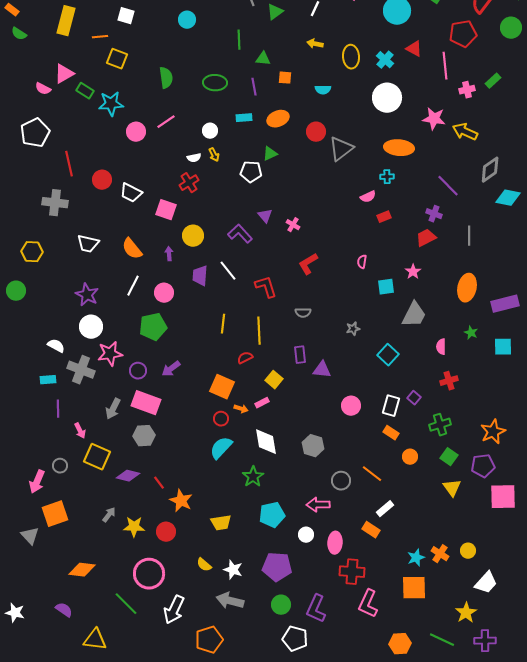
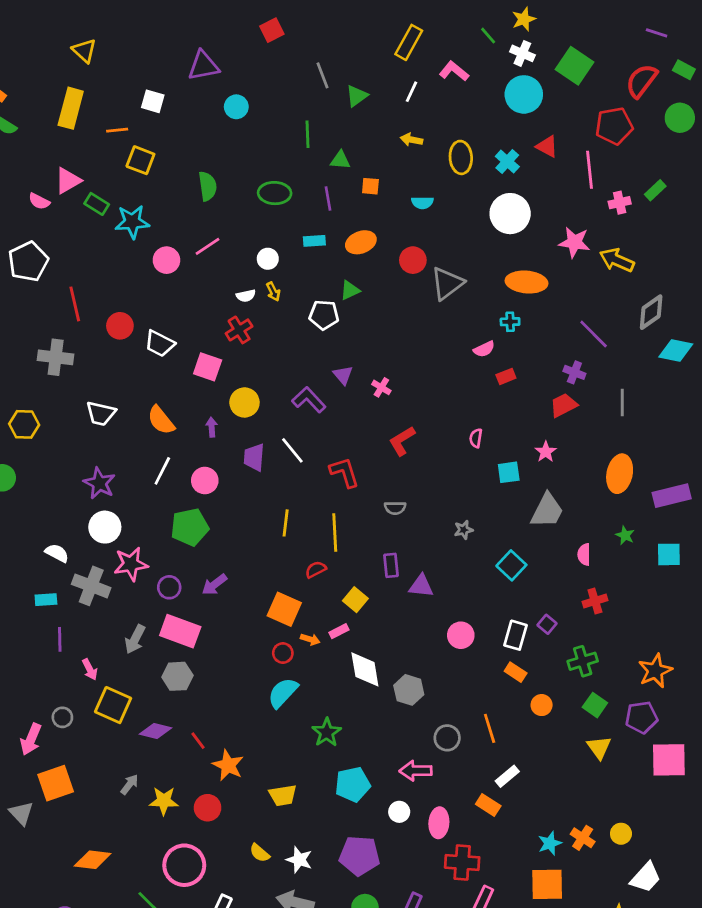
white diamond: (266, 442) -> (365, 669), moved
orange line: (372, 474) -> (490, 728), turned 35

